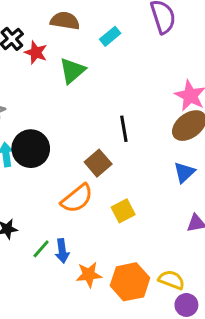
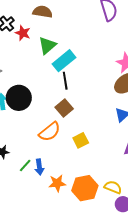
cyan rectangle: (110, 36) -> (64, 61), moved, size x1.6
black line: (124, 129) -> (65, 81), moved

